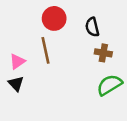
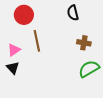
red circle: (54, 18) -> (24, 15), moved
black semicircle: (92, 27) -> (73, 13), moved

